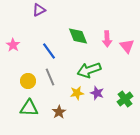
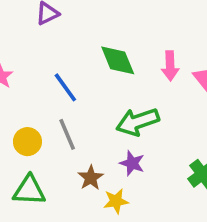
yellow star: (77, 93) -> (116, 201), moved
purple star: (97, 93) -> (132, 163), moved
brown star: (59, 112) -> (91, 178), moved

